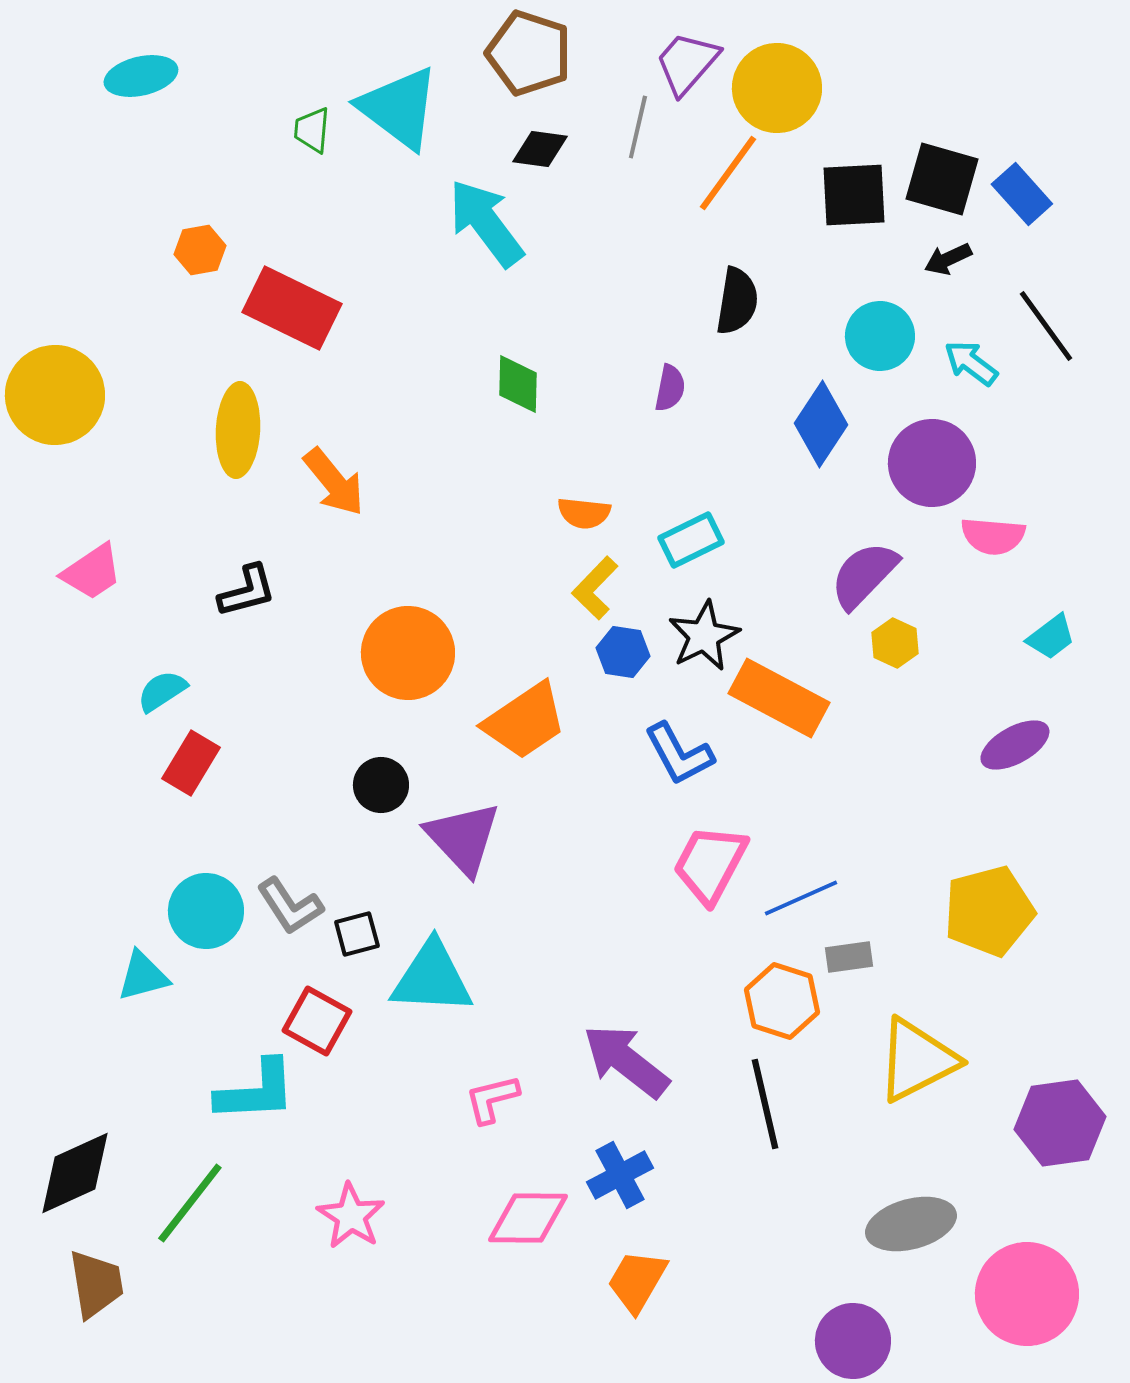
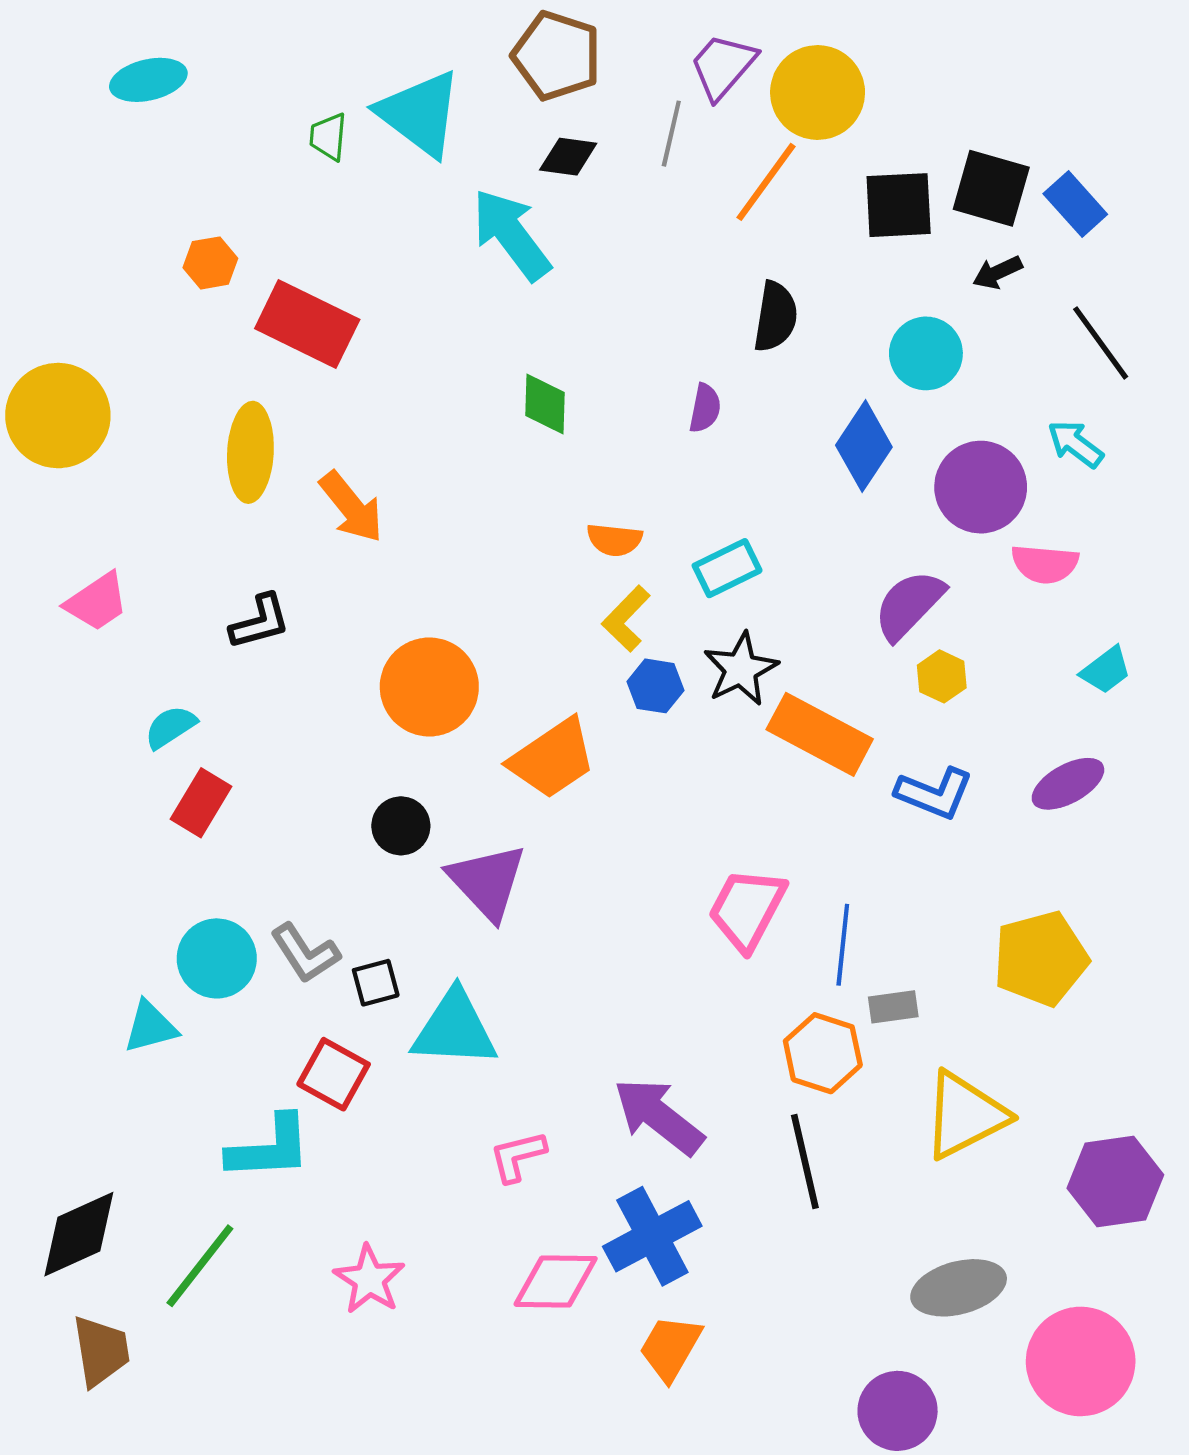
cyan arrow: (971, 363) -> (1075, 444), moved
blue L-shape: (679, 754) -> (934, 793), moved, turned -40
blue line: (801, 898) -> (843, 945), turned -60
blue cross: (620, 1175) -> (652, 1236), size x1.4

